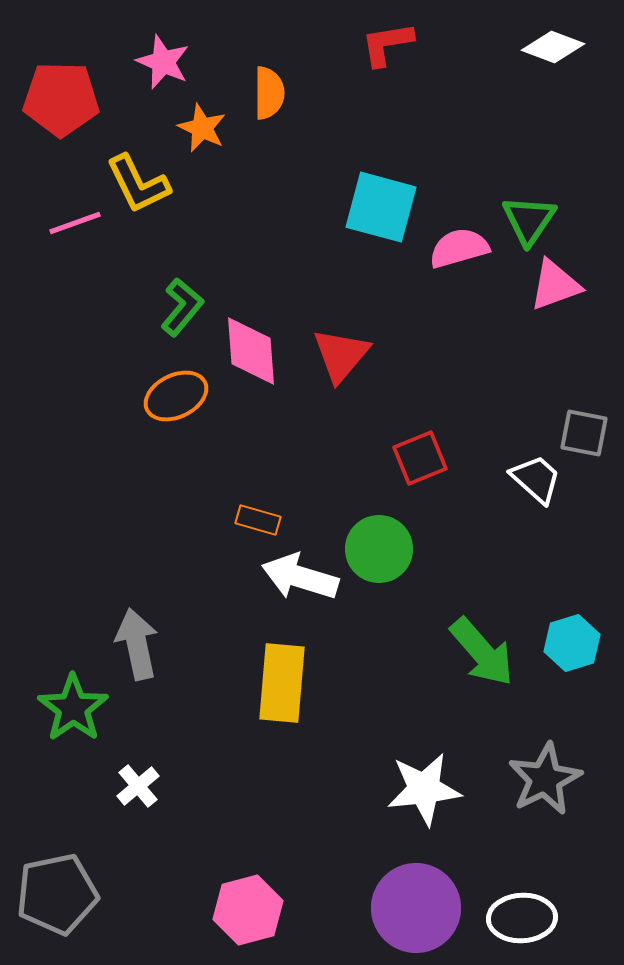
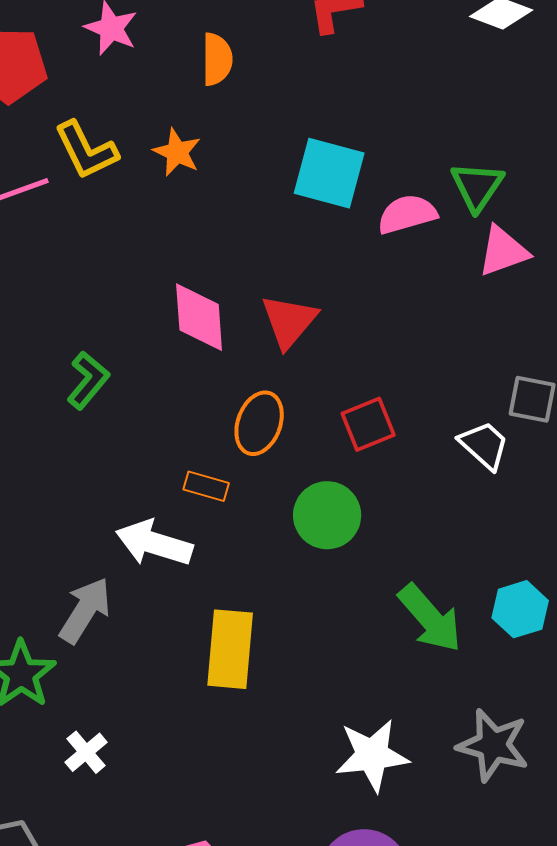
orange star: (202, 128) -> (177, 152), moved
green L-shape: (182, 307) -> (88, 380), moved
orange ellipse: (176, 396) -> (259, 423), moved, turned -44
white arrow: (300, 577) -> (154, 543), moved
gray arrow: (137, 644) -> (85, 610), turned 44
gray star: (545, 779) -> (493, 745), turned -30

